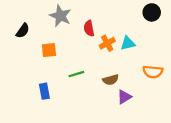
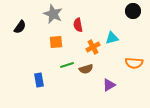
orange cross: (107, 43) -> (93, 47), moved
orange square: (49, 50) -> (56, 42), moved
brown semicircle: (111, 80) -> (86, 69), moved

